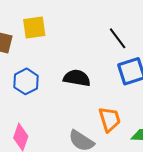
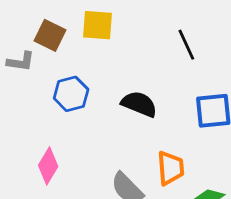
black line: (118, 38) -> (186, 45), moved

